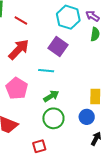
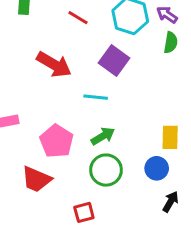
red line: (21, 21) -> (78, 18), moved
red arrow: (19, 49) -> (54, 64), turned 75
pink pentagon: (17, 88) -> (57, 141), moved

